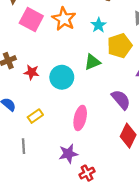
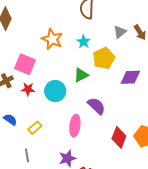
pink square: (31, 19) -> (25, 64), moved
purple semicircle: (121, 100) -> (96, 106), moved

